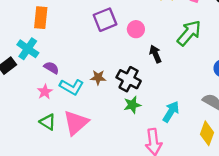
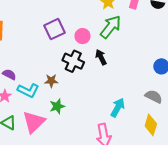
green arrow: (189, 33) -> (111, 27), moved
black cross: (129, 79) -> (73, 61), moved
green star: (132, 105) -> (57, 106), moved

